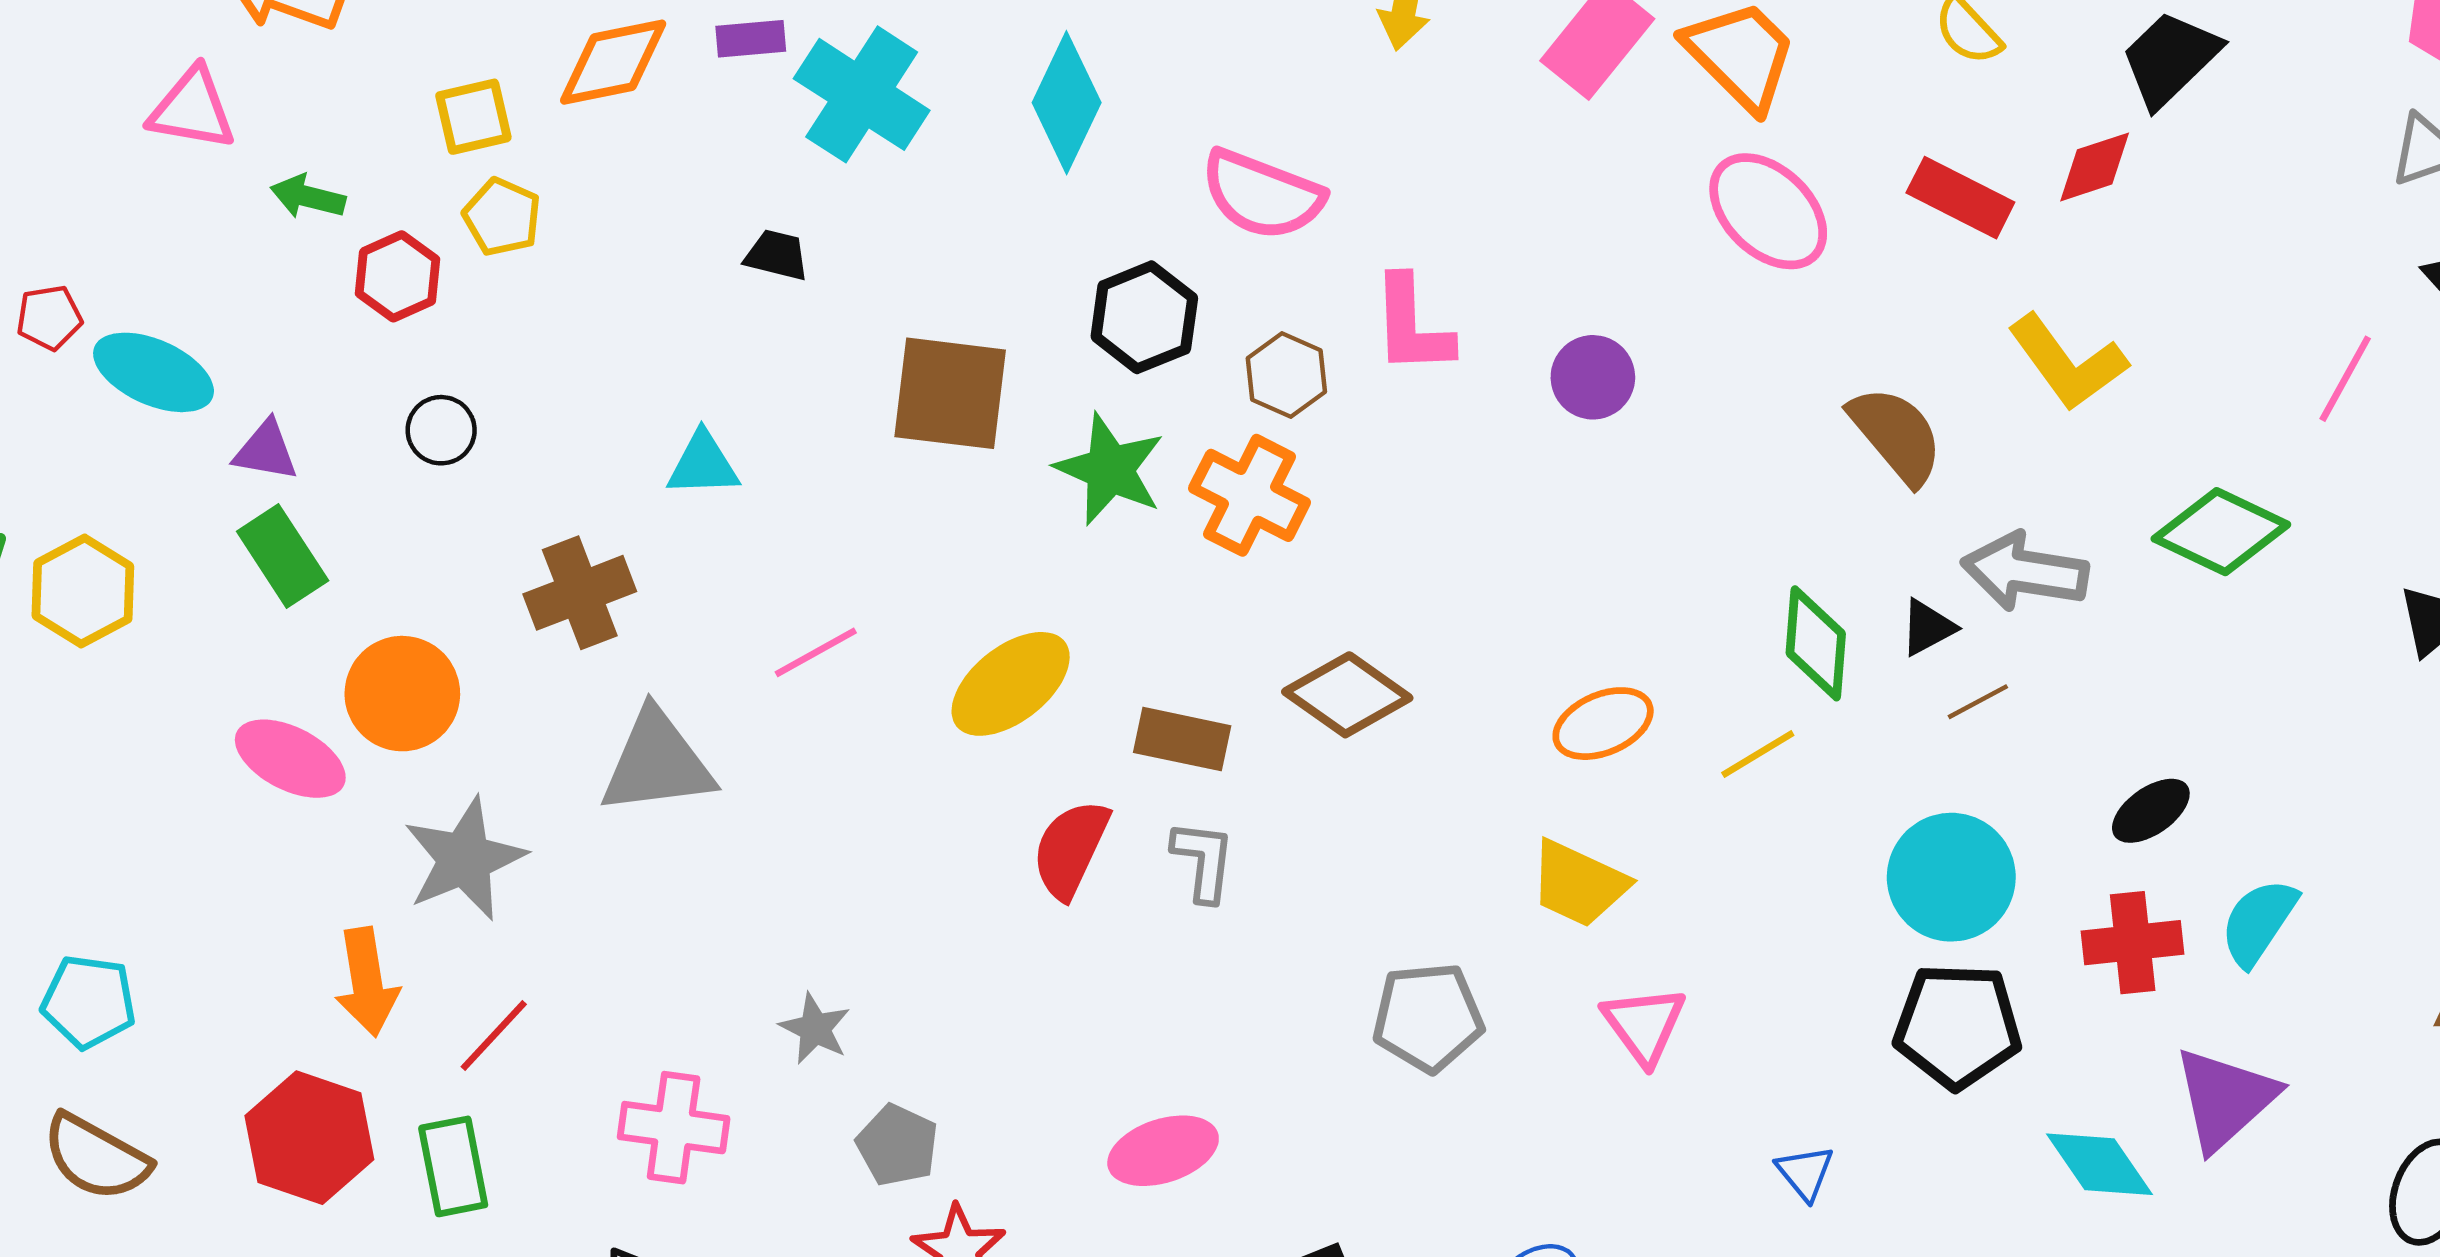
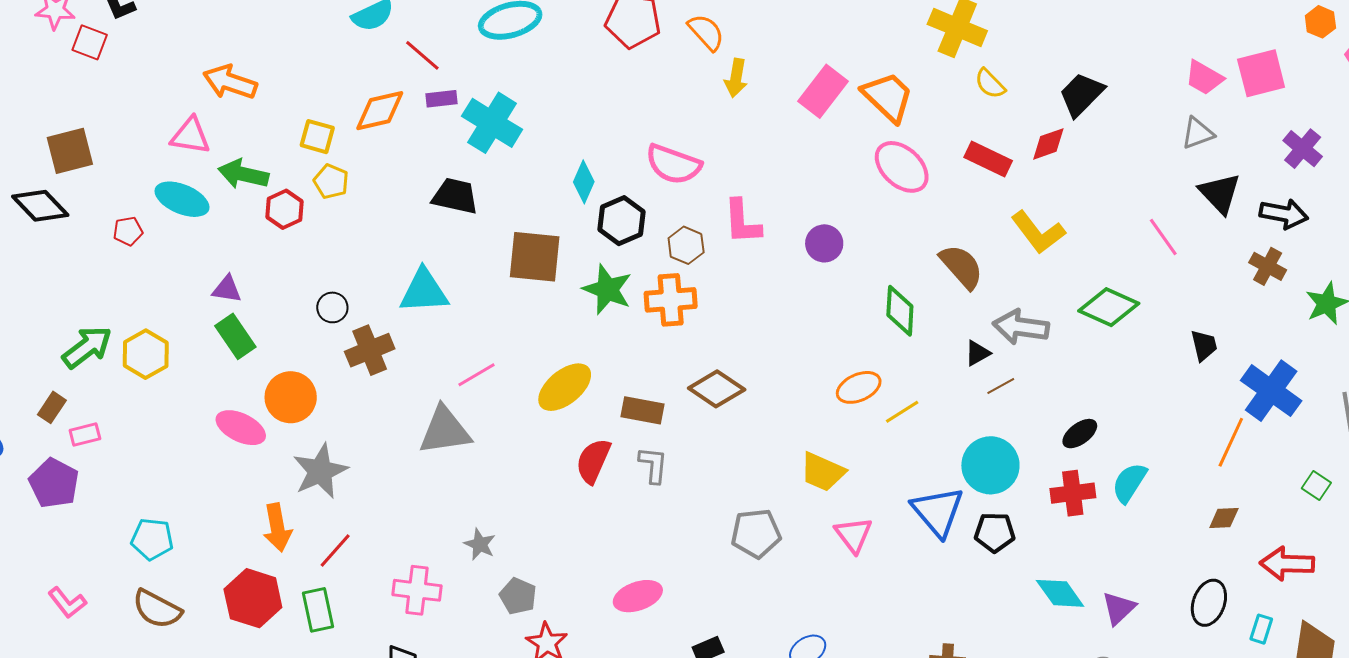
cyan diamond: (1067, 103) -> (584, 182), moved, size x0.7
yellow square: (473, 117) -> (317, 137), turned 30
green arrow: (308, 197) -> (243, 174), size x1.5
black trapezoid: (777, 255) -> (455, 196), size x1.6
cyan ellipse: (154, 372) -> (182, 199), moved
pink line: (2345, 379) -> (1163, 237), turned -63
black circle: (441, 430) -> (332, 307), moved
cyan triangle: (703, 464) -> (424, 291), size x1.5
orange cross: (1250, 495) -> (671, 300), turned -30
green diamond: (1816, 643) -> (900, 311), moved
orange ellipse: (1603, 724) -> (859, 387), moved
gray triangle: (657, 763) -> (445, 430), moved
black pentagon: (1958, 1026) -> (995, 532), size x0.7
purple triangle: (2225, 1099) -> (1119, 608), moved, size x0.7
blue triangle: (1805, 1173) -> (938, 512), moved, size x2.0

